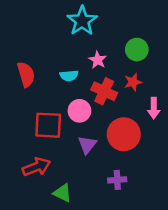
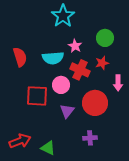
cyan semicircle: (69, 76) -> (53, 58), size x1.5
red arrow: (36, 167) -> (20, 141), moved

